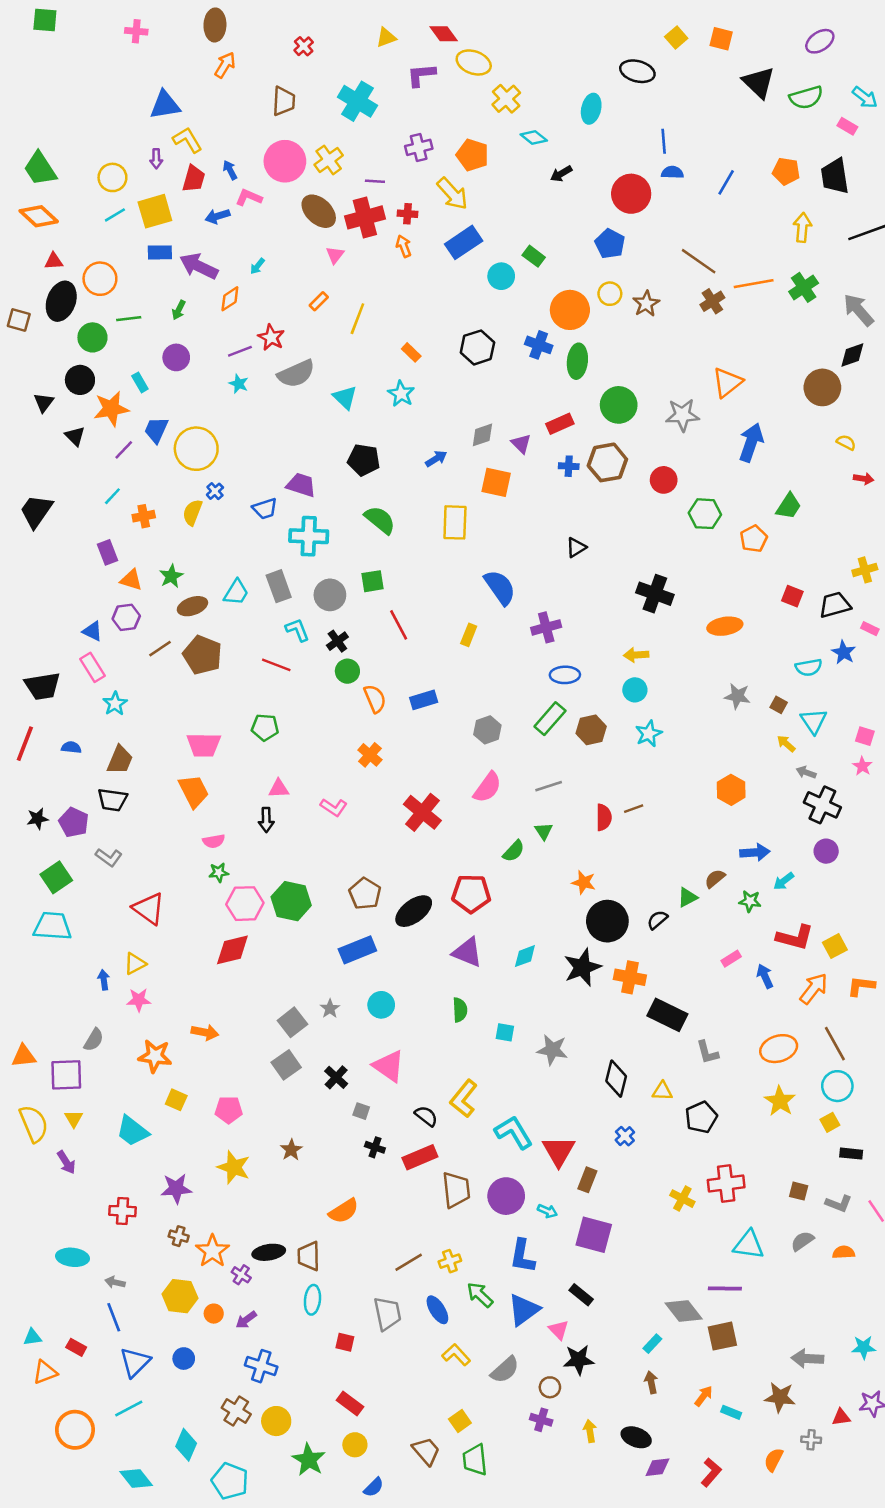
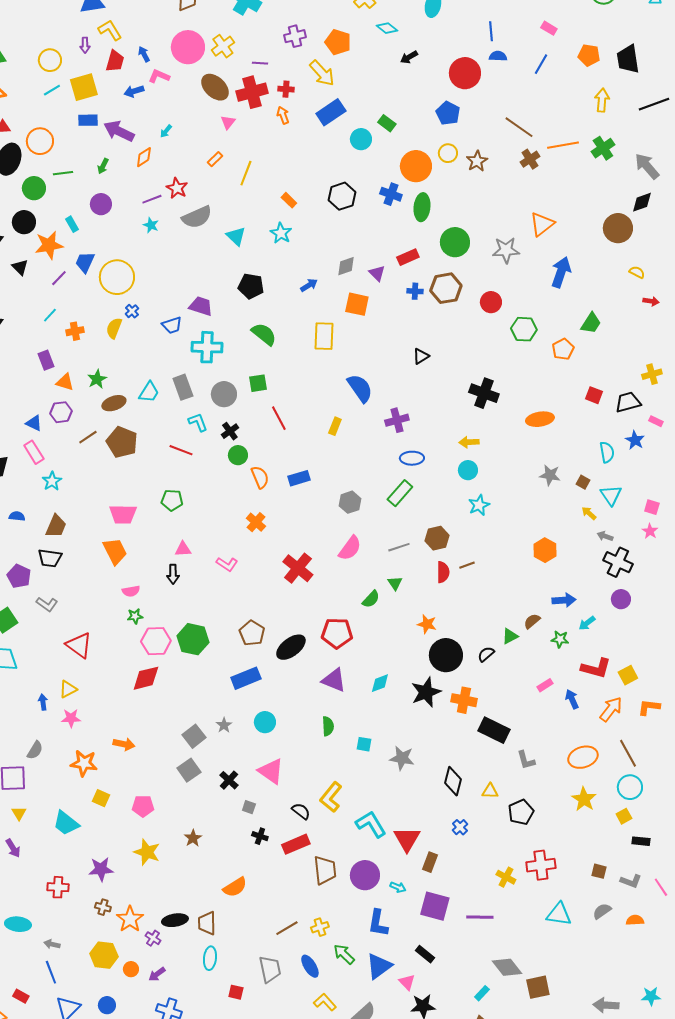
pink rectangle: (847, 126) -> (549, 28), moved
cyan semicircle: (809, 667) -> (607, 452), turned -90
brown hexagon: (591, 730) -> (437, 538), moved
purple line: (725, 1289) -> (480, 917), moved

